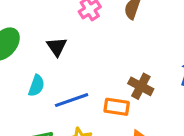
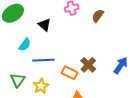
black triangle: (57, 47) -> (44, 25), turned -32

